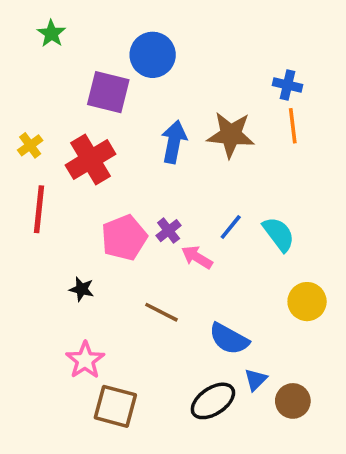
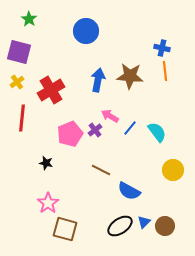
purple square: (108, 92) -> (19, 52), moved
pink arrow: (197, 257) -> (110, 116), moved
brown line: (161, 312) -> (101, 170), moved
blue triangle: (256, 380) -> (144, 222), moved

